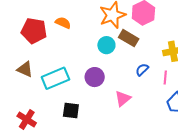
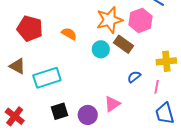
orange semicircle: (63, 23) -> (69, 34), moved
purple circle: (95, 77) -> (88, 115), moved
black square: (71, 111) -> (60, 111), turned -30

